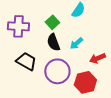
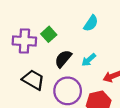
green square: (52, 22) -> (49, 34), moved
black semicircle: (53, 42) -> (63, 59), turned 60

